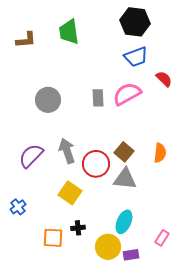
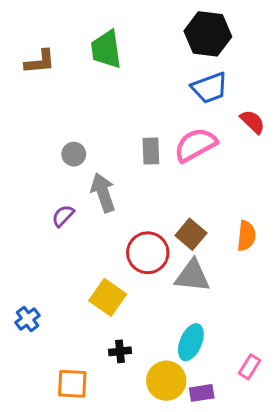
gray circle: (48, 100) -> (74, 154), size x0.6
gray arrow: (67, 151) -> (103, 193), moved
purple semicircle: (31, 156) -> (63, 216), moved, size x0.6
orange square: (53, 238) -> (72, 384), moved

